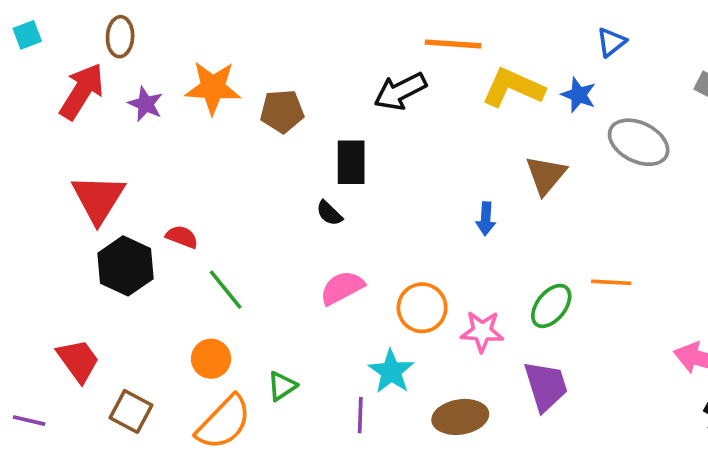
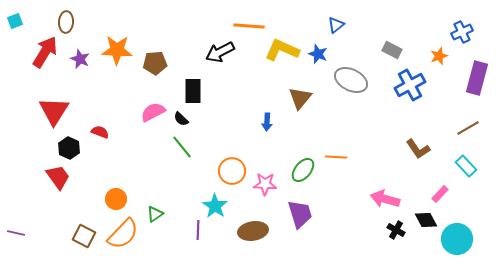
black hexagon: (126, 266) -> (69, 148), size x0.7
pink semicircle: (342, 288) -> (153, 112), moved
green line: (226, 290) -> (182, 147), moved
red trapezoid: (78, 361) -> (58, 177), moved
brown square: (131, 411) -> (84, 236), moved

